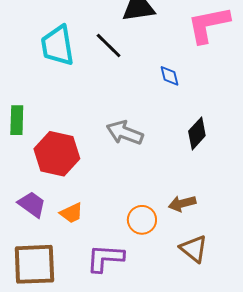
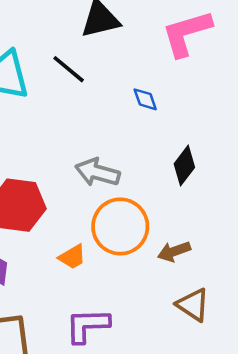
orange trapezoid: (71, 213) -> (72, 257), moved
orange circle: (142, 220) -> (120, 226), moved, size x1.6

